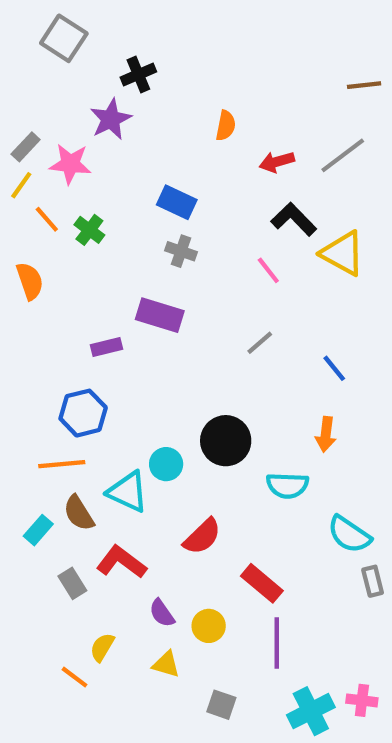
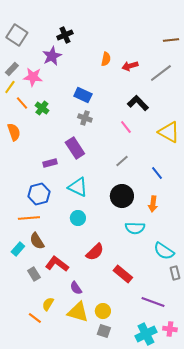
gray square: (64, 38) -> (17, 35), moved
red arrow: (277, 162) -> (130, 66), moved
yellow triangle: (343, 253) -> (169, 132), moved
purple rectangle: (160, 315) -> (75, 148), turned 40
black circle: (226, 441) -> (122, 196), moved
cyan triangle: (128, 492) -> (78, 187), moved
yellow circle: (209, 626) -> (103, 311), moved
purple line: (277, 643) -> (153, 302), moved, turned -70
yellow triangle: (166, 664) -> (78, 312), size x1.6

